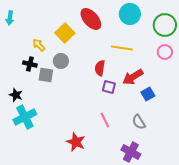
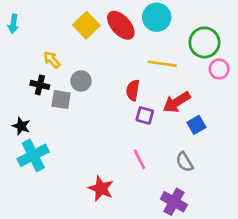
cyan circle: (130, 14) -> (157, 17), moved
green circle: (165, 25) -> (204, 42), moved
yellow square: (65, 33) -> (86, 25), moved

